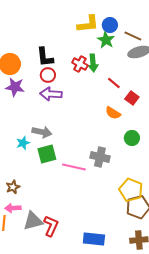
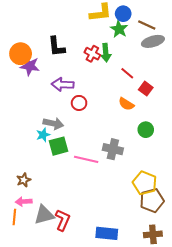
red circle: (48, 75) -> (79, 103), moved
purple star: (15, 87) -> (30, 66), moved
cyan star: (23, 143) -> (43, 135), moved

